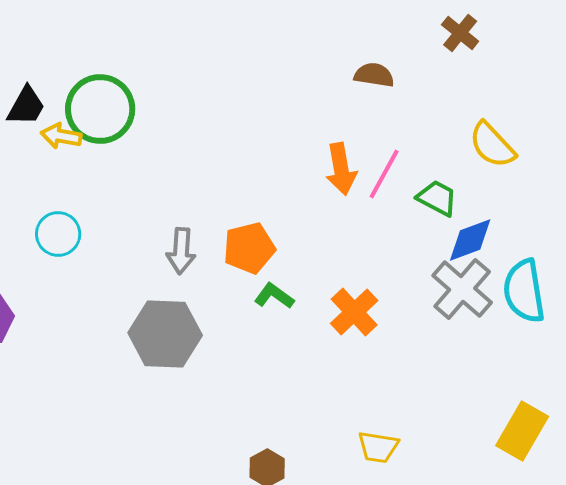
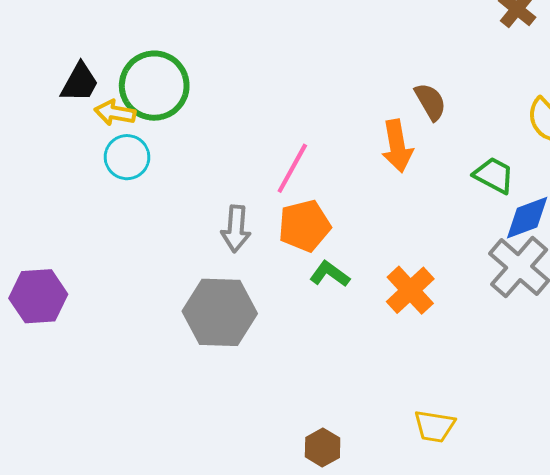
brown semicircle: (374, 75) -> (430, 102), moved, turned 51
pink line: (384, 174) -> (292, 168), moved
cyan circle: (58, 234) -> (127, 157), moved

